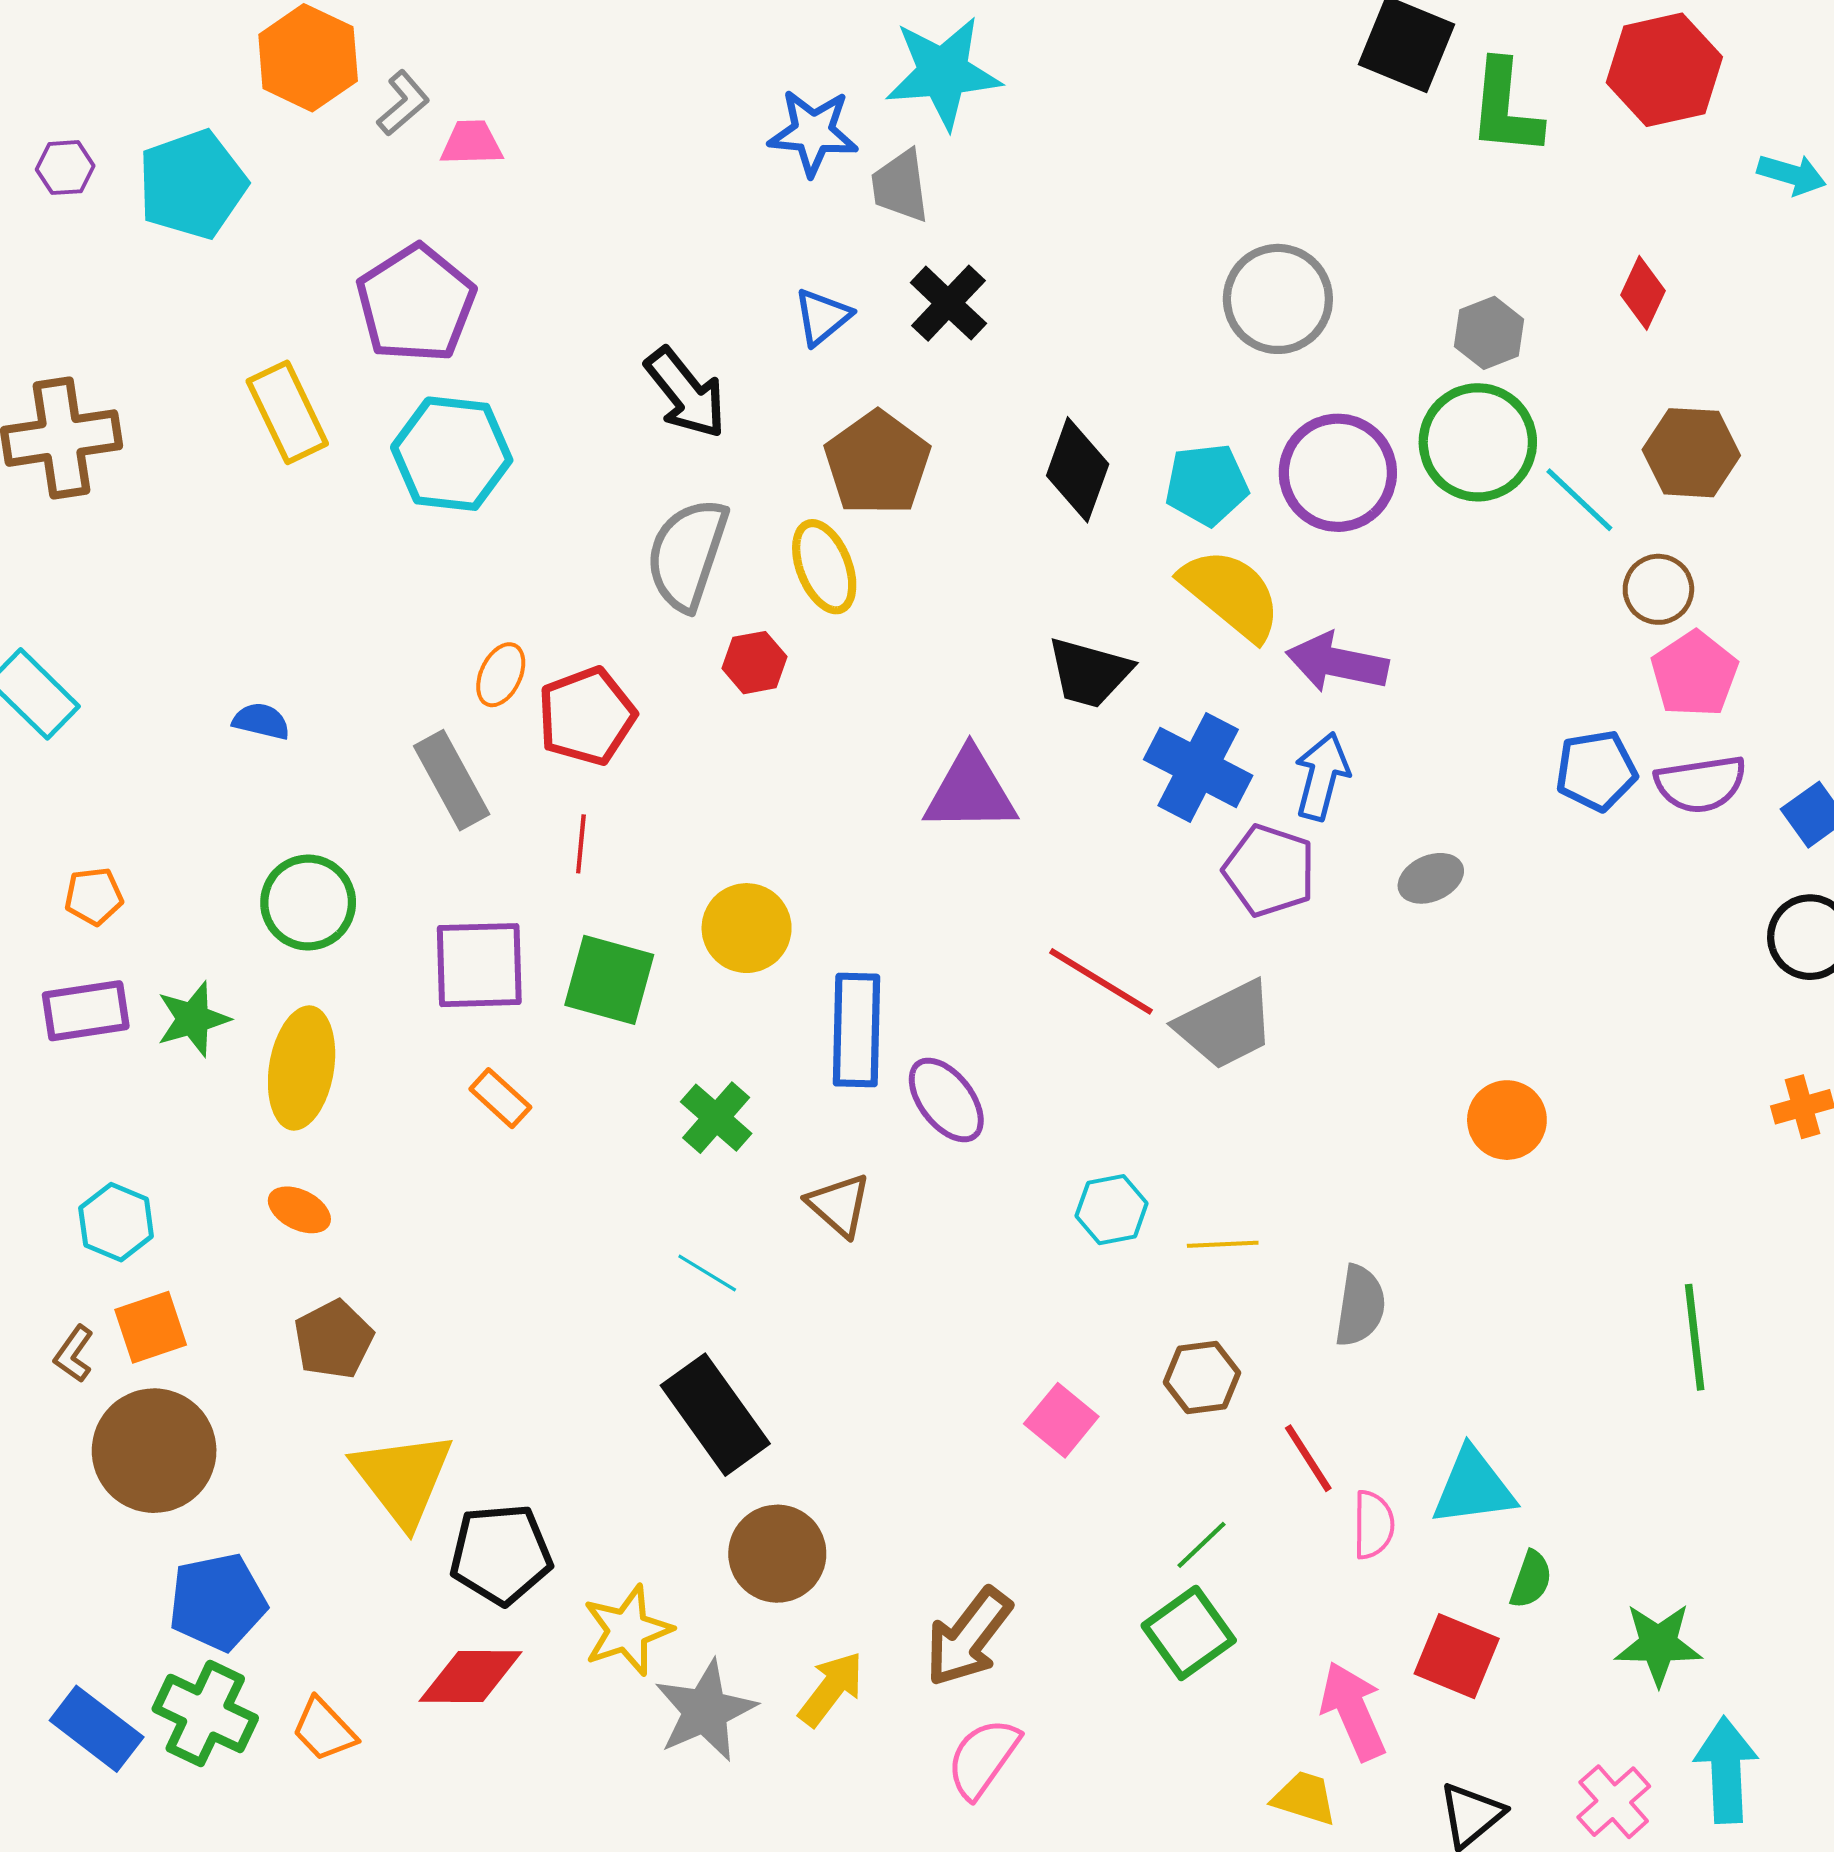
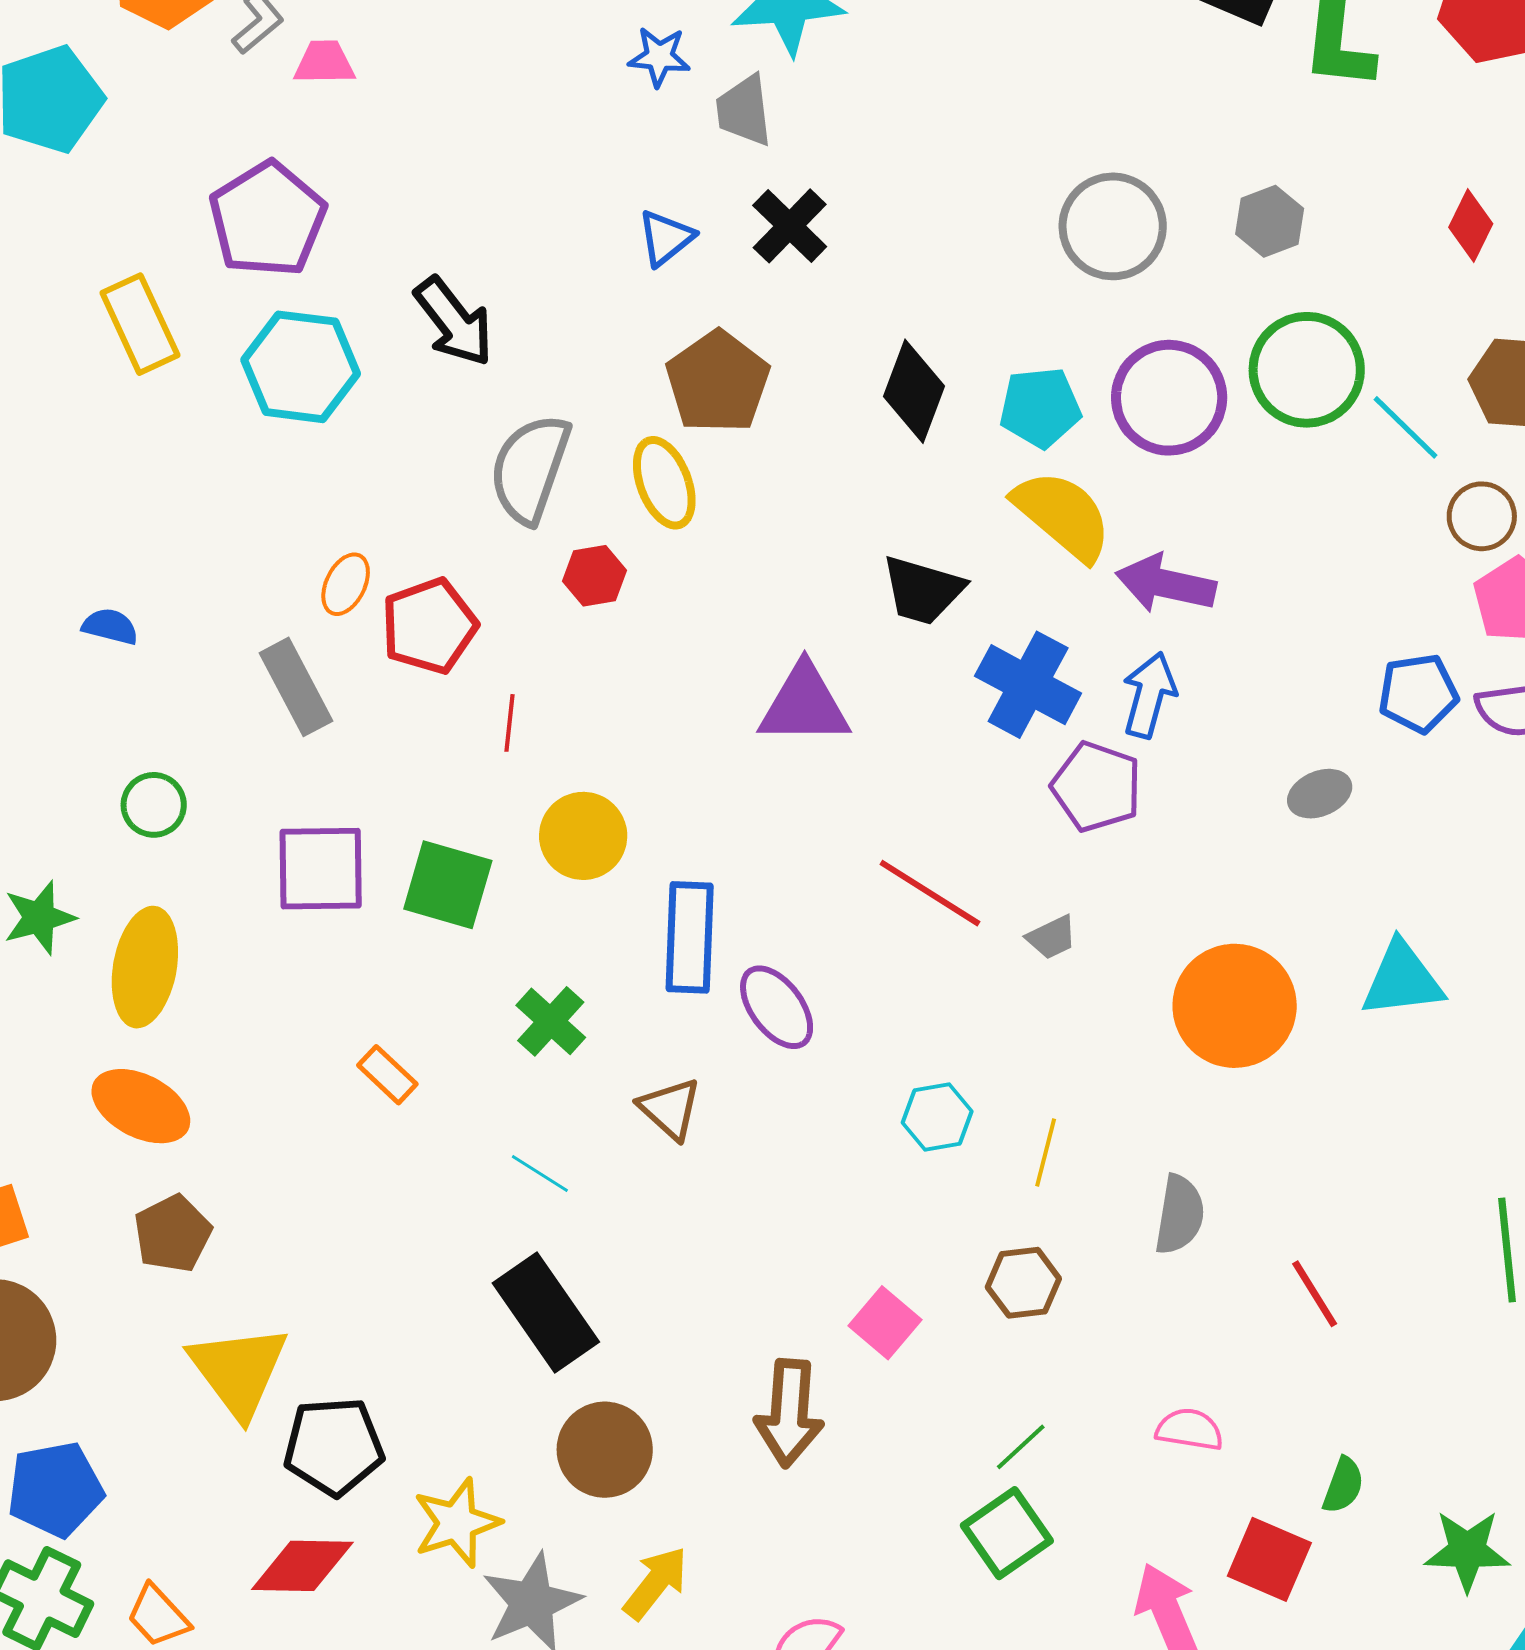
blue star: (813, 132) -> (659, 57), size x0.7
gray hexagon: (1489, 333) -> (1270, 221), moved
black arrow: (686, 393) -> (454, 322), moved
red line: (581, 844) -> (510, 723), moved
gray ellipse: (1431, 878) -> (1320, 794), moved
green circle: (308, 903) -> (154, 805), size x0.7
gray trapezoid: (1226, 1025) -> (1052, 937), size x0.5
orange rectangle: (500, 1098) -> (387, 1075), moved
orange circle: (1507, 1120) -> (1235, 1006), moved, size x1.6
orange ellipse: (299, 1210) -> (141, 1106), size x1.6
yellow line: (1223, 1244) -> (1046, 1152), turned -74
red line: (1308, 1458) -> (1315, 1294), moved
cyan triangle: (1473, 1487) -> (1402, 979), moved
pink semicircle: (1373, 1525) -> (1189, 1429), turned -82
brown arrow: (968, 1637) -> (789, 1413), moved, turned -34

